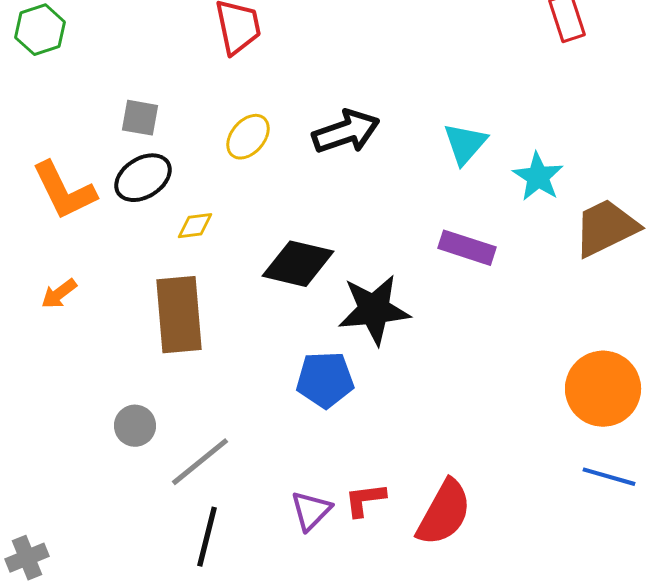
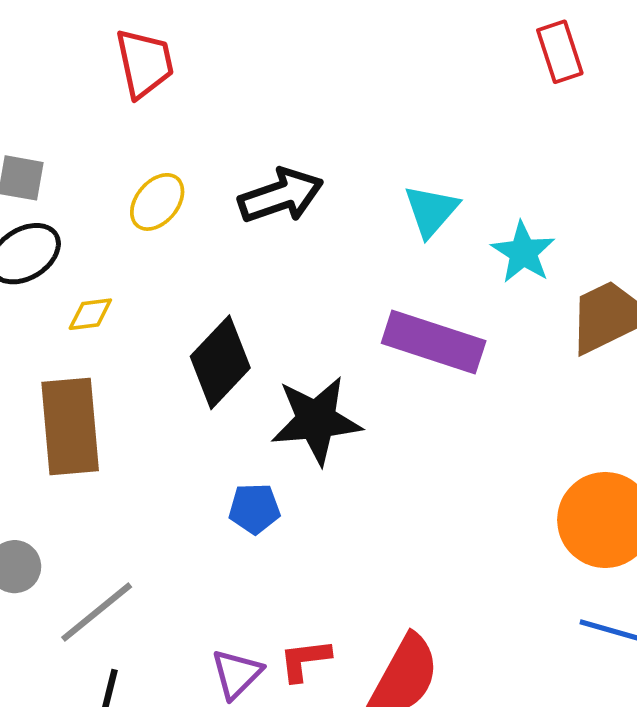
purple rectangle: (467, 248) -> (434, 342), size x1.4
black diamond: (298, 264) -> (220, 362), turned -60
blue pentagon: (325, 380) -> (254, 509), size x0.7

